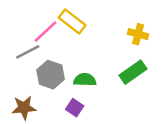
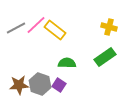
yellow rectangle: (72, 21) -> (55, 30), moved
gray line: (28, 52) -> (16, 28), moved
gray hexagon: (51, 75) -> (40, 84), moved

